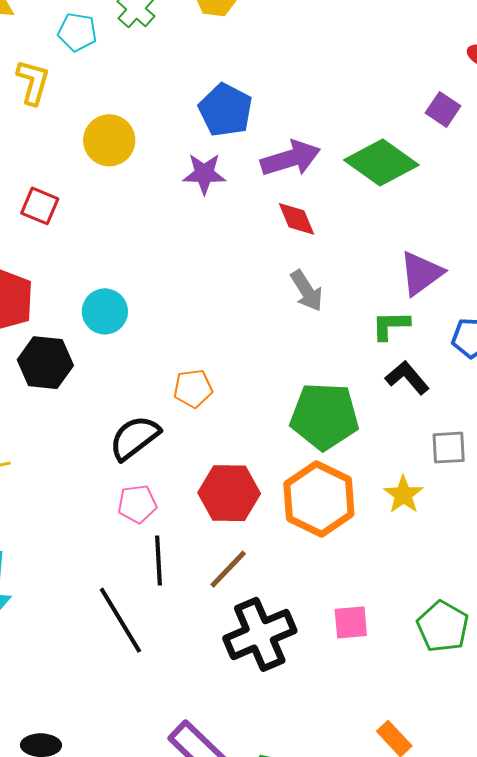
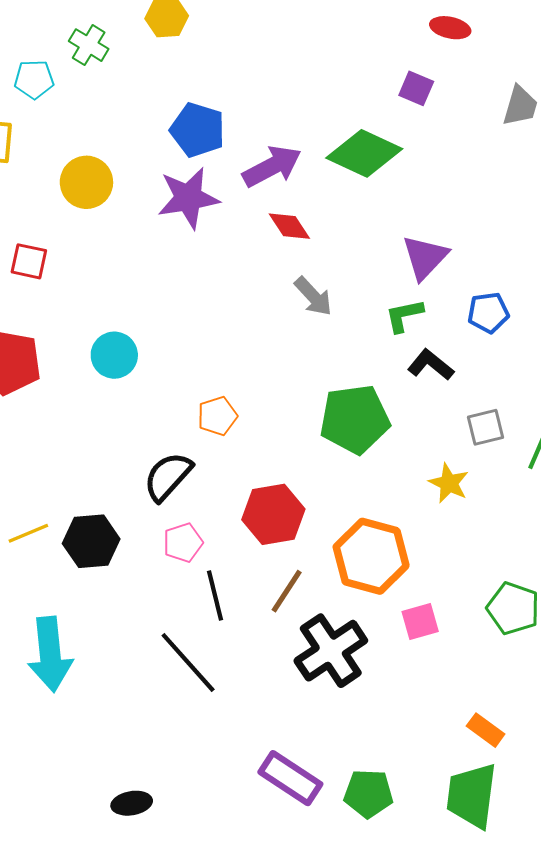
purple star: (204, 174) -> (188, 198), size x1.4
black hexagon: (45, 363) -> (91, 541), moved
orange hexagon: (319, 499) -> (371, 556), moved

